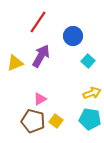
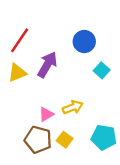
red line: (38, 22) -> (20, 40), moved
yellow arrow: (92, 93) -> (73, 107), moved

